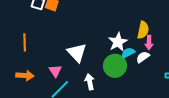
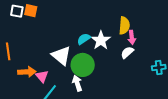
cyan semicircle: (128, 53) -> (84, 39), moved
green circle: (115, 66) -> (83, 65), moved
orange arrow: (25, 75) -> (27, 72), moved

